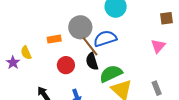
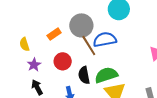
orange rectangle: (54, 39) -> (54, 34), turned -32
black semicircle: (92, 61) -> (84, 75), moved
purple star: (13, 63) -> (34, 65), moved

